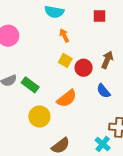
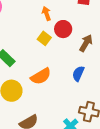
red circle: (84, 68) -> (63, 29), moved
blue semicircle: (103, 91) -> (78, 74), turned 56

